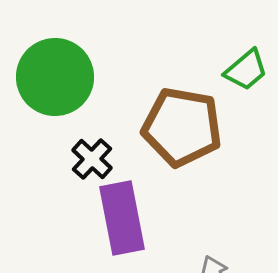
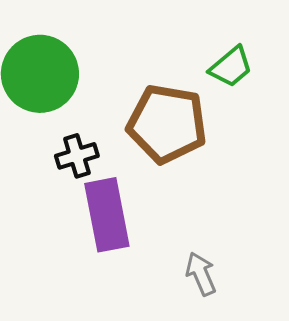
black cross: (92, 159) -> (77, 156), turned 30

